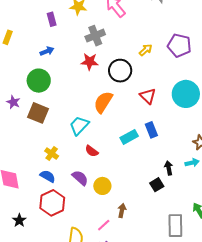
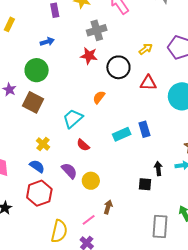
red triangle: (148, 96) -> (148, 83), moved, turned -48
orange semicircle: (103, 102) -> (99, 97), size x0.6
black square: (157, 185) -> (145, 184), turned 32

